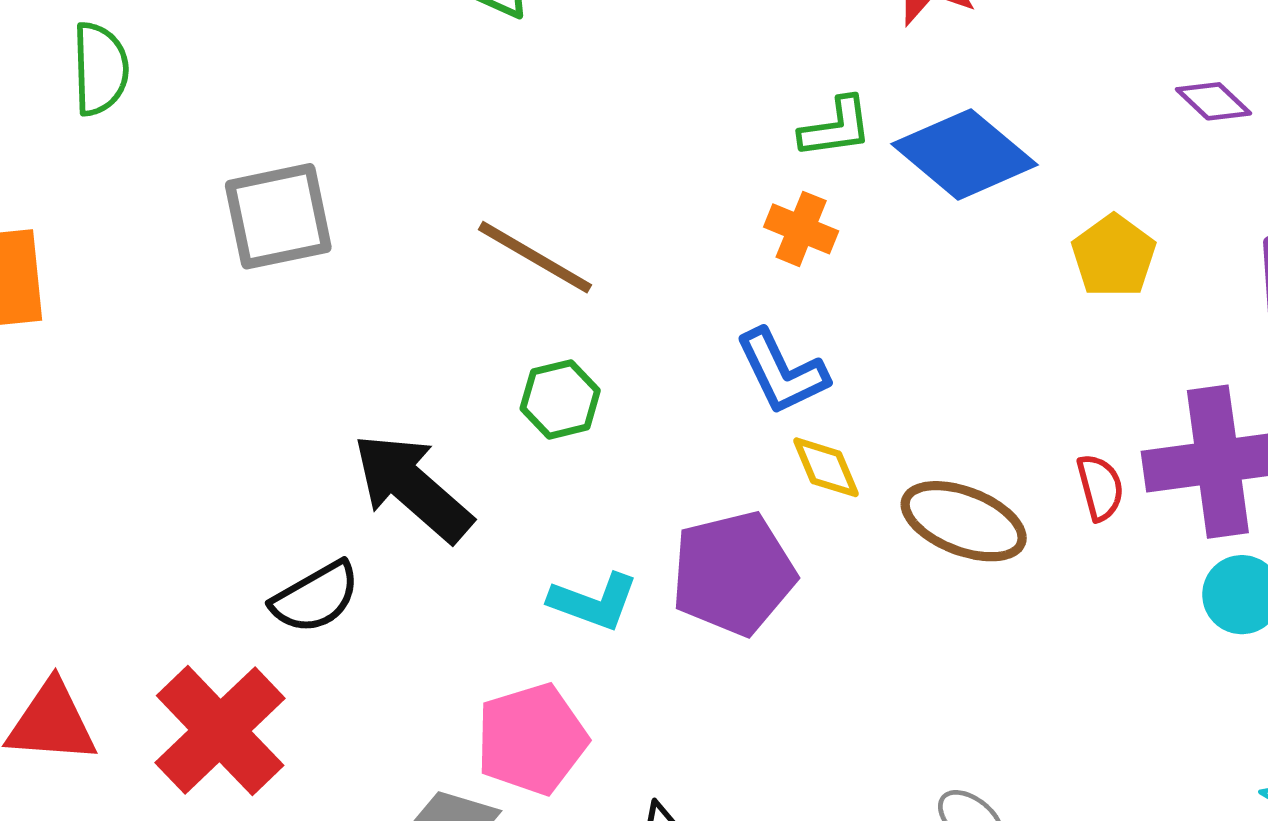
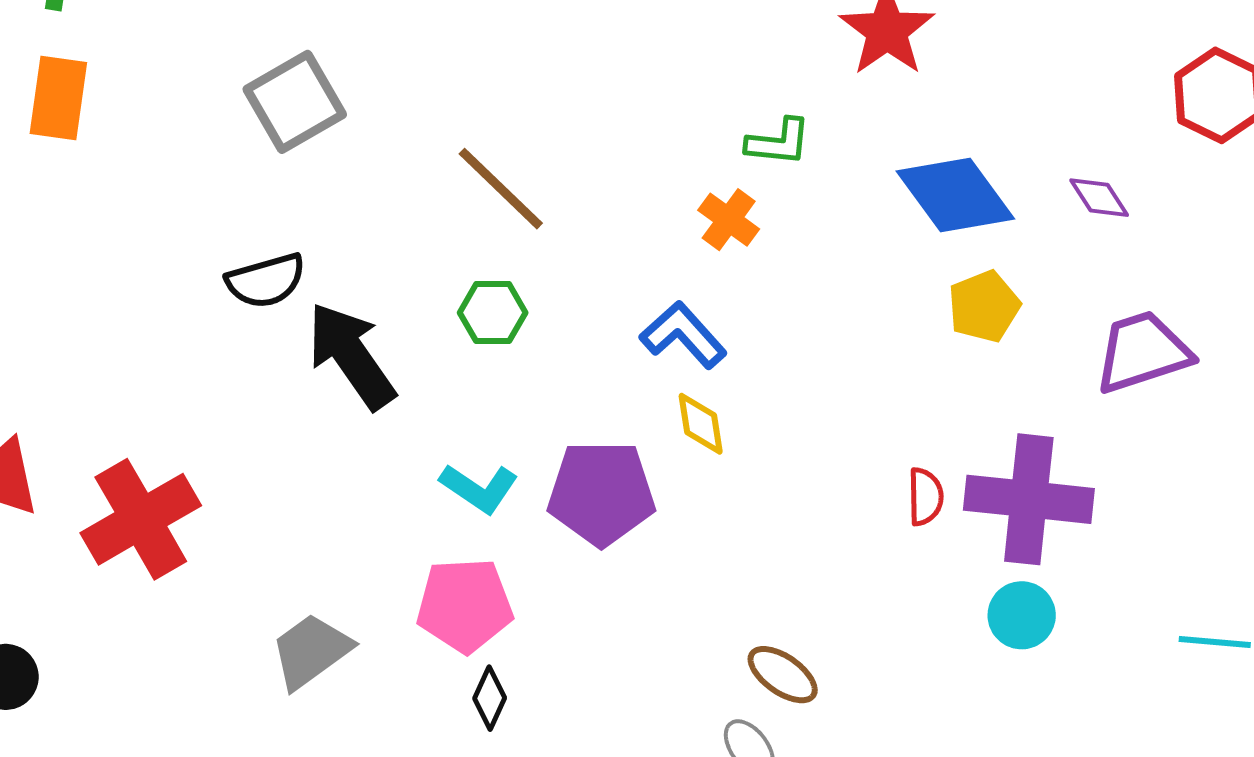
blue diamond: (964, 154) -> (955, 195), moved
gray square: (278, 216) -> (295, 102), turned -32
blue L-shape: (782, 372) -> (683, 335), turned 150
brown ellipse: (964, 521) -> (783, 675), moved, size x0.7
black semicircle: (315, 597) -> (266, 281), moved
pink pentagon: (532, 739) -> (465, 605), moved

